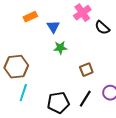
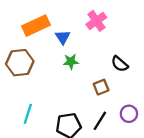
orange rectangle: (30, 17) -> (36, 26), size x1.6
black semicircle: (102, 28) -> (120, 64), moved
brown hexagon: (16, 67) -> (20, 63), moved

